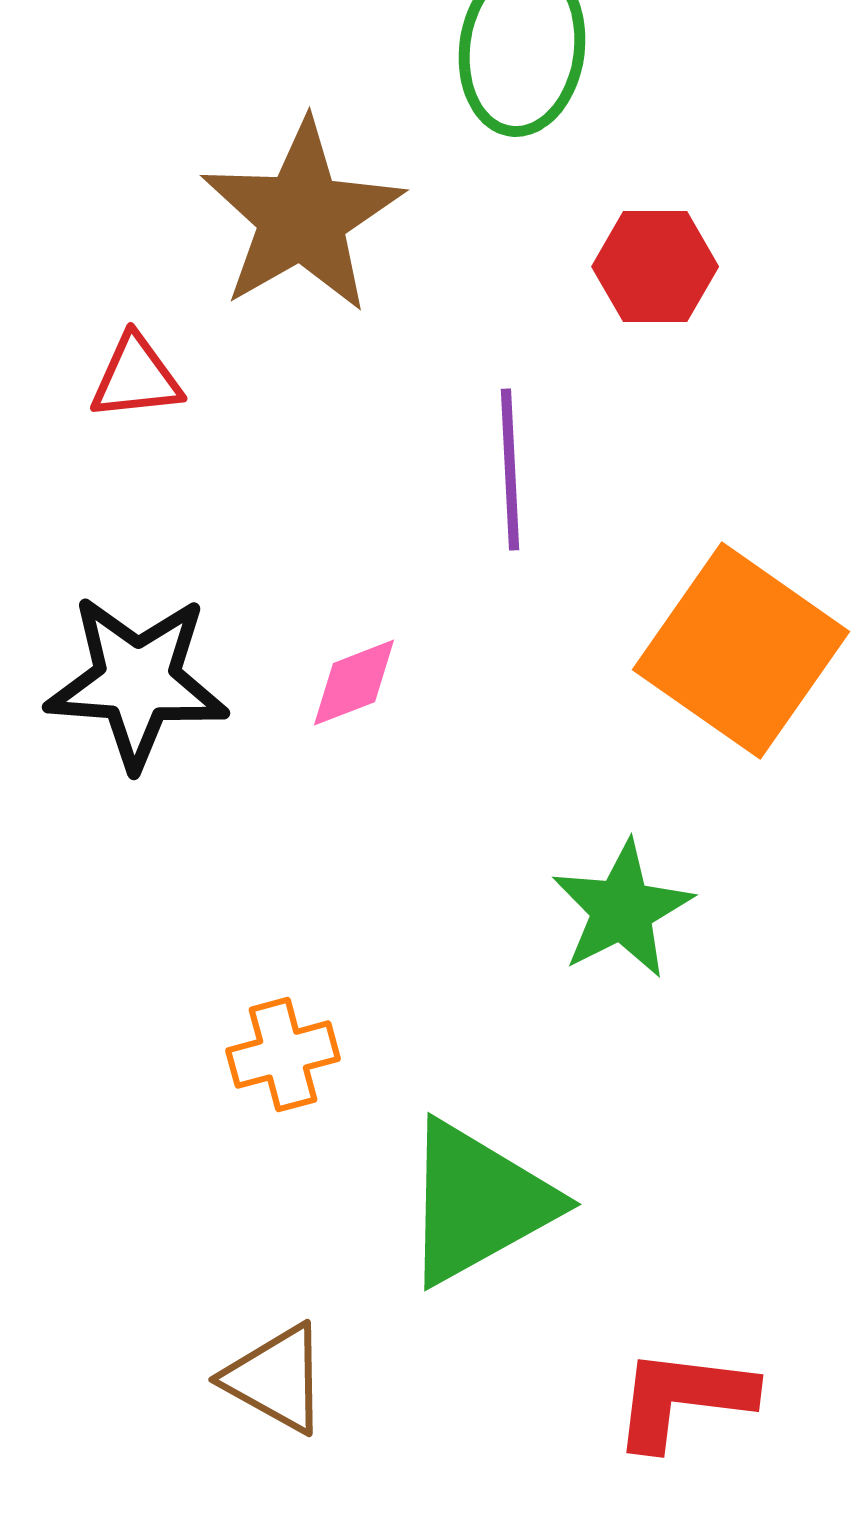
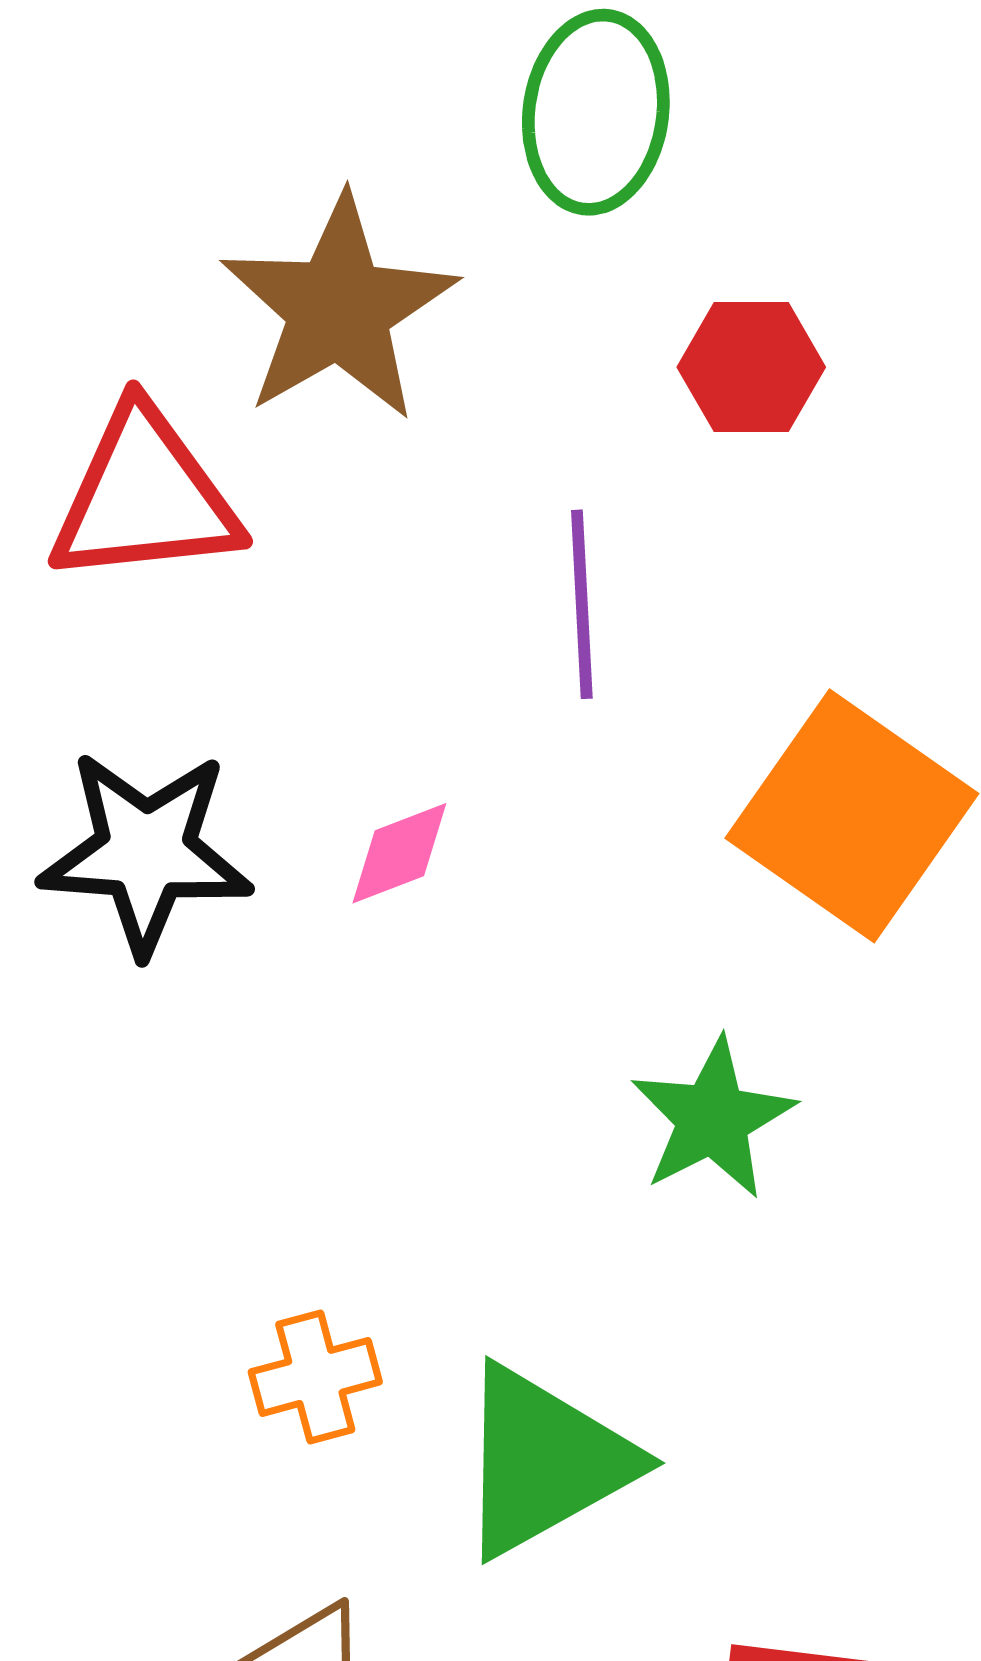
red triangle: (136, 378) -> (145, 497), size x1.8
orange cross: (283, 1055) -> (315, 1377), moved

